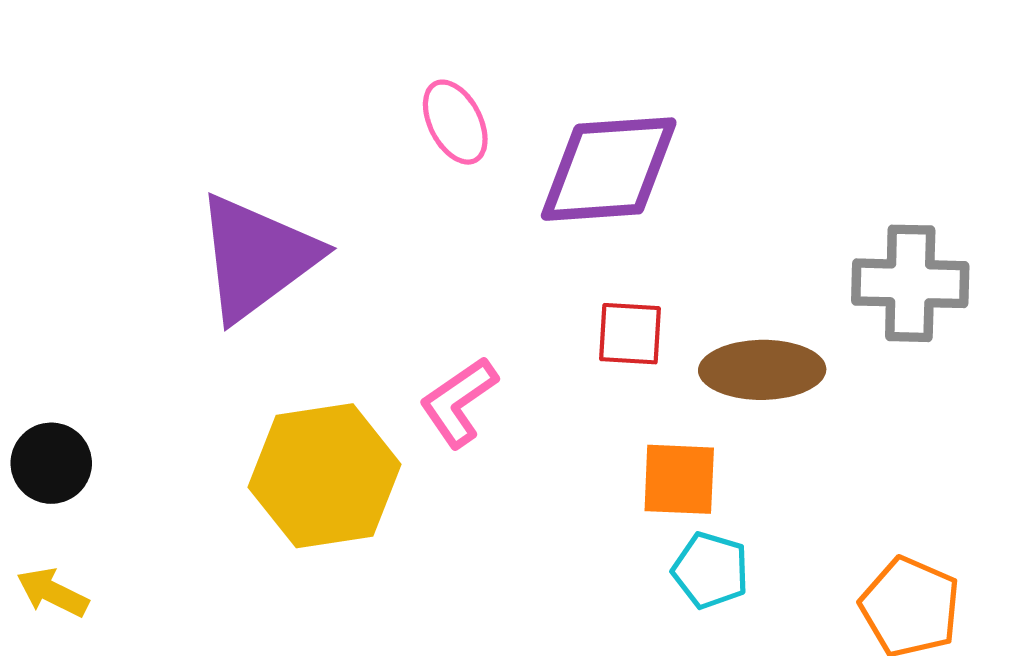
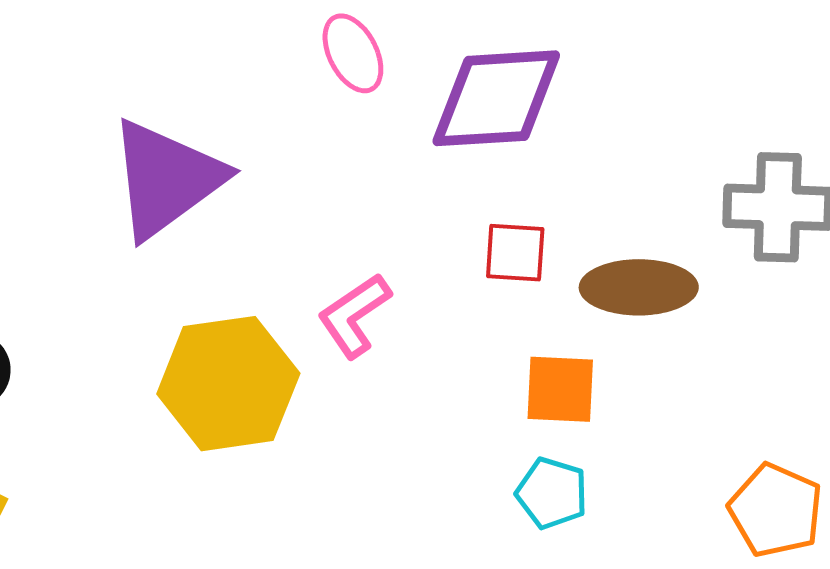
cyan pentagon: (711, 570) -> (552, 493), moved

